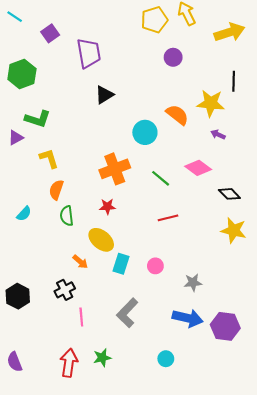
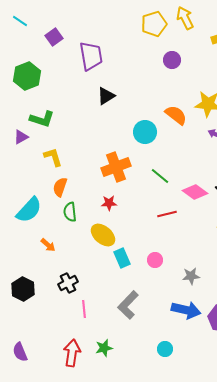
pink diamond: (198, 168) -> (195, 192), moved
cyan semicircle: (24, 214) -> (29, 210), size x1.8
orange arrow: (80, 262) -> (48, 245), moved
cyan rectangle: (121, 264) -> (122, 258), turned -42

